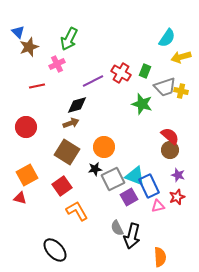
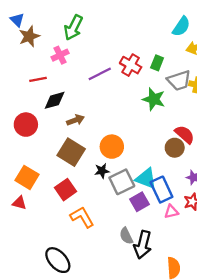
black diamond: (77, 105) -> (55, 100), moved
brown circle: (170, 150) -> (175, 148), moved
orange square: (27, 175) -> (27, 177), turned -30

